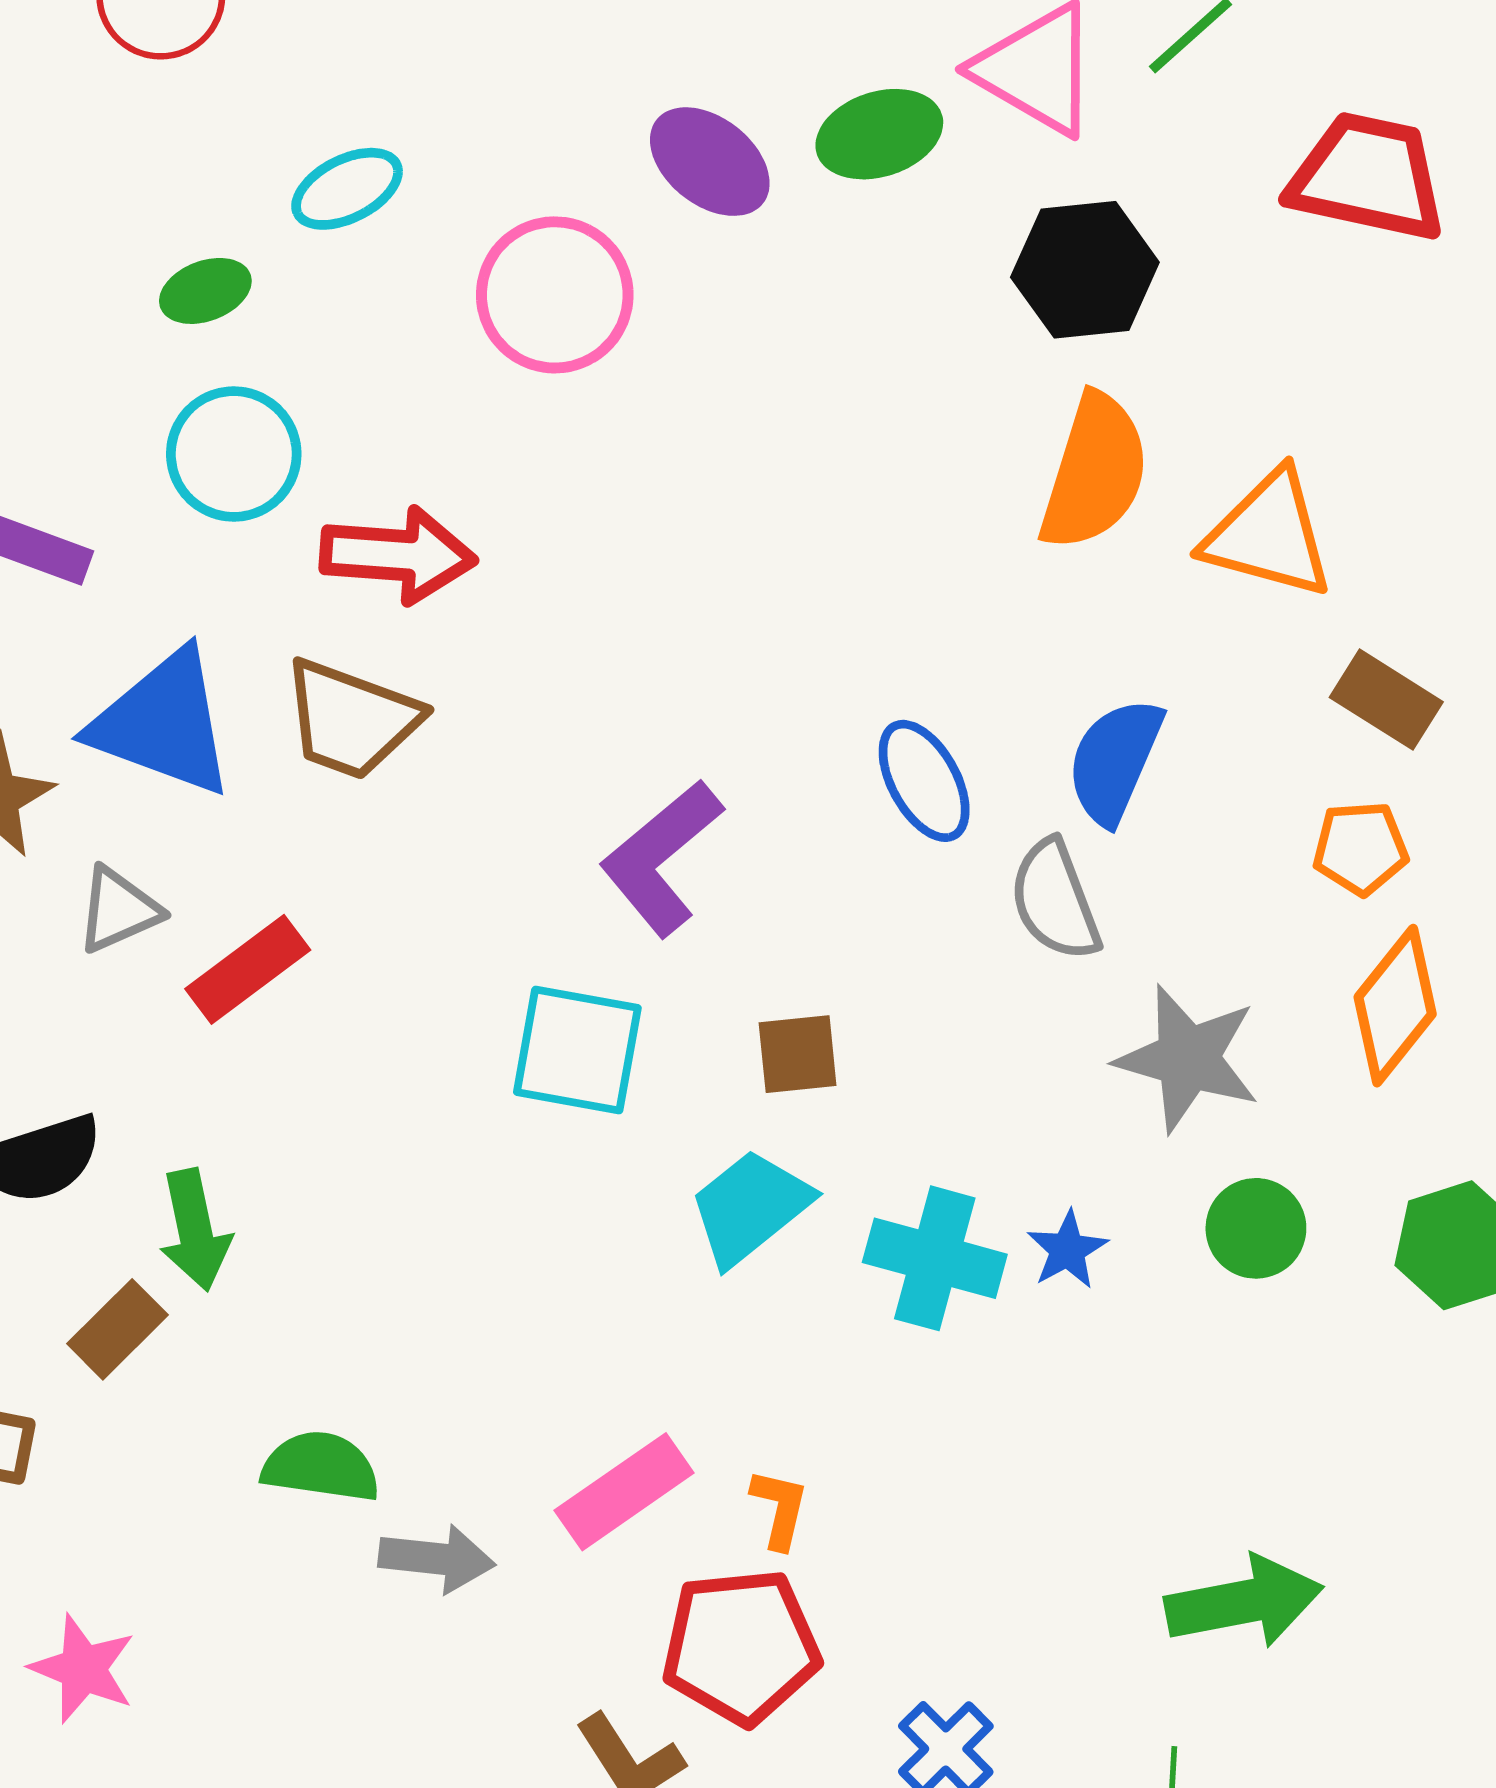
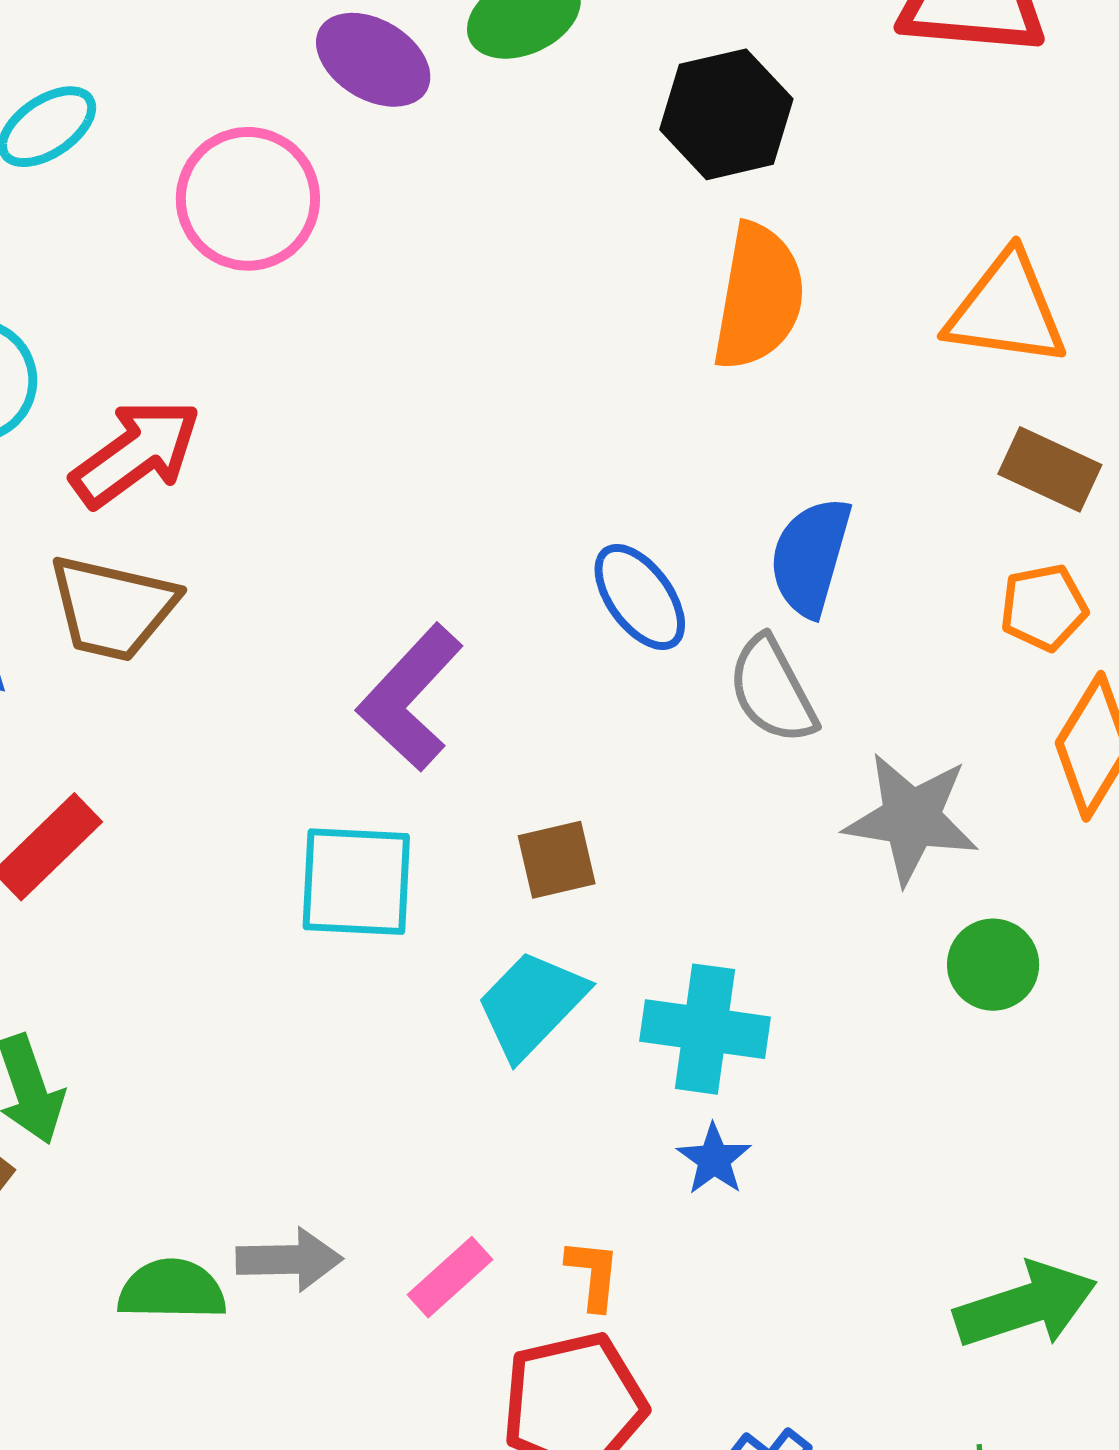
orange triangle: (1269, 535) -> (1006, 310), moved
red arrow: (398, 555) -> (136, 453), turned -33
blue star: (1067, 1250) -> (714, 1159), moved
pink rectangle: (624, 1492) -> (450, 1277), size x0.7
gray arrow: (437, 1559) -> (289, 1260), moved

